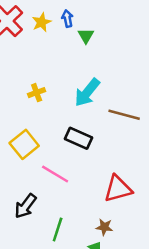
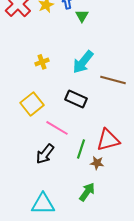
black arrow: (25, 206) -> (45, 154), moved
brown star: (104, 227) -> (97, 163), moved
green line: (58, 230) -> (81, 149), moved

